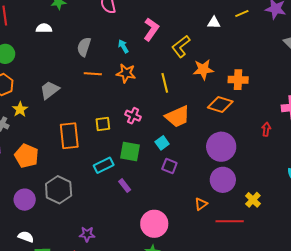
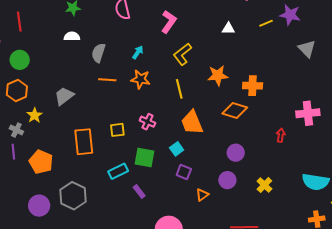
yellow line: (242, 14) -> (266, 23), moved
white semicircle: (44, 28) -> (72, 36), moved
pink L-shape: (151, 29) -> (169, 22), moved
cyan arrow: (123, 46) -> (138, 52), turned 64
yellow L-shape: (181, 46) -> (182, 54), moved
orange trapezoid: (178, 116) -> (192, 122), turned 92
purple circle: (221, 147) -> (236, 153), size x0.6
purple circle: (223, 180) -> (227, 180), moved, size x0.7
yellow cross: (253, 200) -> (264, 185), moved
orange triangle: (201, 204) -> (202, 195), moved

